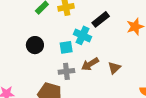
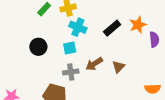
black rectangle: (101, 19) -> (112, 28), moved
cyan cross: (83, 35) -> (78, 27), moved

